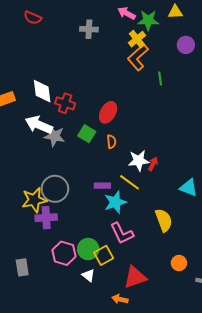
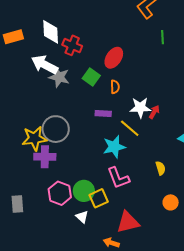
green line: (160, 79) -> (162, 37), moved
purple rectangle: (102, 186) -> (103, 113), moved
yellow semicircle: (164, 220) -> (161, 168), size x0.6
orange circle: (179, 263) -> (171, 202), moved

